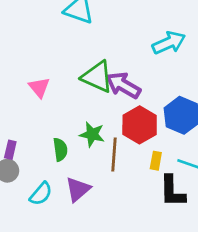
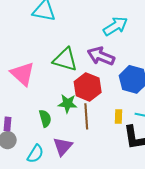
purple arrow: (123, 85) -> (101, 56), moved
pink triangle: (39, 87) -> (23, 74), size x1.5
red hexagon: (140, 125) -> (88, 87), moved

